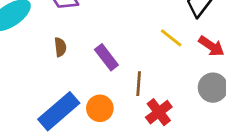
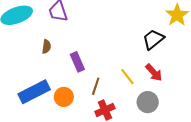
yellow line: (171, 38) -> (127, 77), moved

